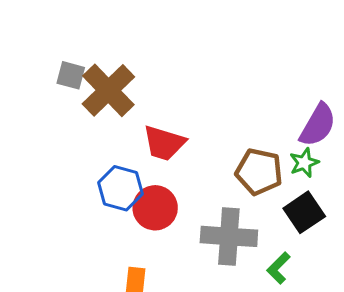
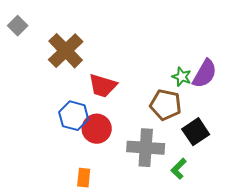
gray square: (71, 75) -> (18, 26), moved, turned 30
green star: (304, 163) -> (182, 77), moved, turned -30

